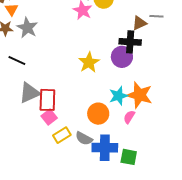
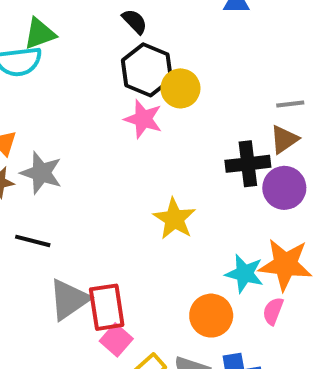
brown triangle: (139, 23) -> (284, 139), moved
purple circle: (122, 57) -> (284, 188), moved
cyan star: (118, 96) -> (244, 274), turned -30

